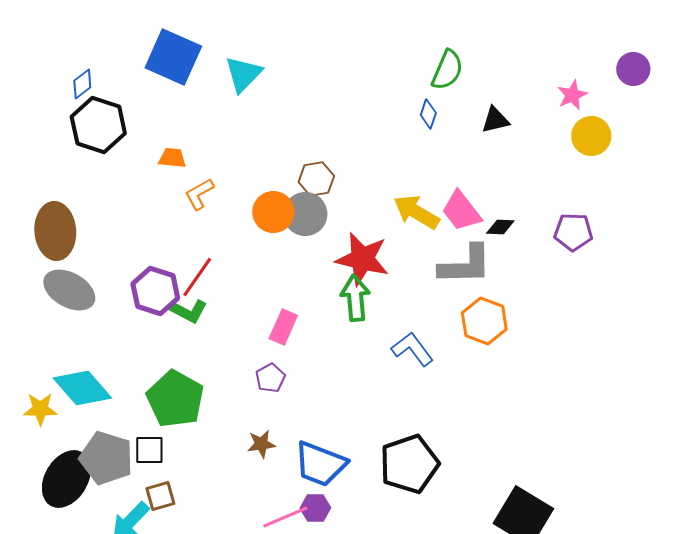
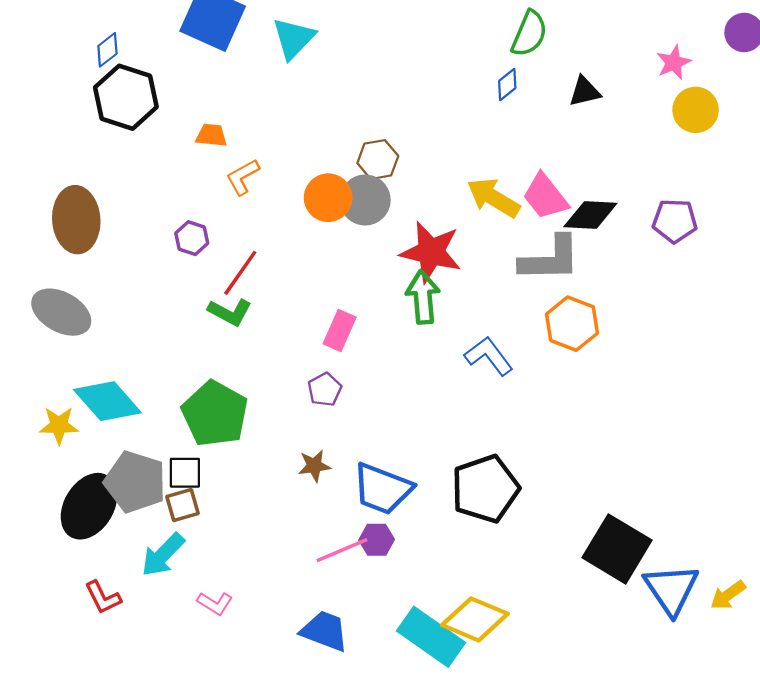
blue diamond: (428, 114) -> (507, 84), turned 32
black diamond: (500, 227) -> (590, 215), size x1.6
gray ellipse: (69, 290) -> (61, 312), moved
purple hexagon: (155, 291) -> (192, 238), moved, size x0.6
brown square: (160, 496) -> (183, 505), moved

